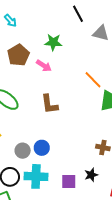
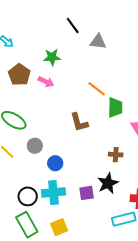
brown L-shape: (49, 104) -> (79, 122), moved
gray circle: (23, 151) -> (35, 146), moved
black star: (91, 175) -> (108, 183), size x1.5

